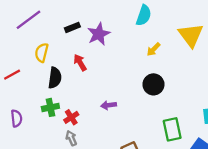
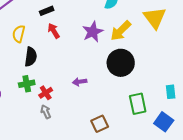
purple star: (99, 34) -> (93, 32), moved
yellow arrow: (153, 49) -> (121, 31), size x1.6
red arrow: (80, 62) -> (54, 31), moved
black circle: (153, 84) -> (121, 63), size x1.4

